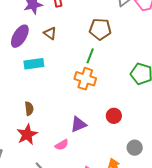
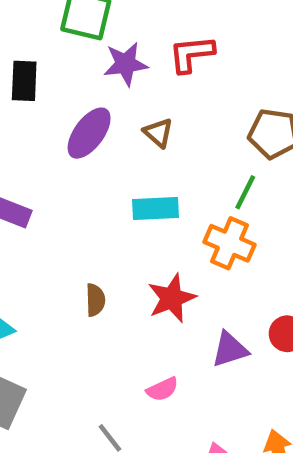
cyan rectangle: (34, 64) -> (156, 208), moved
purple triangle: (78, 124) -> (230, 349), moved
red star: (27, 134) -> (172, 298), moved

